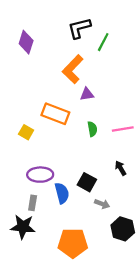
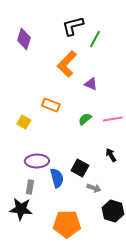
purple triangle: (87, 94) -> (91, 84), moved, turned 32
orange rectangle: (55, 114) -> (51, 105), size x0.7
green semicircle: (92, 129) -> (85, 119), turned -120

